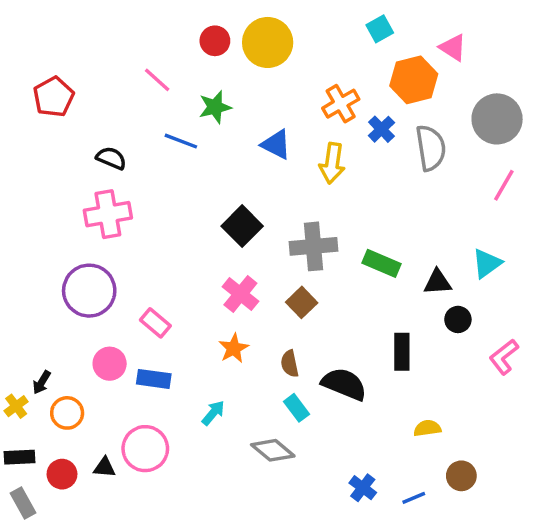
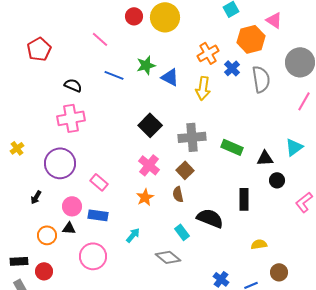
green star: (215, 107) -> (146, 65), moved
brown semicircle: (290, 364) -> (178, 194), moved
black arrow: (42, 382) -> (36, 197), moved
yellow cross: (16, 406) -> (17, 148), moved
black triangle: (104, 467) -> (69, 228), moved

